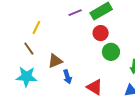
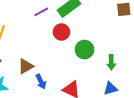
red circle: (101, 33) -> (61, 32), moved

